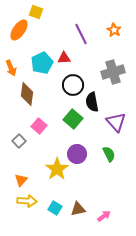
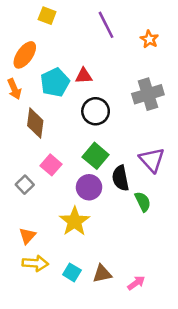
orange ellipse: (19, 30) -> (25, 55), moved
purple line: (81, 34) -> (106, 25), moved
black semicircle: (92, 102) -> (120, 178), moved
purple circle: (77, 154) -> (89, 187), moved

